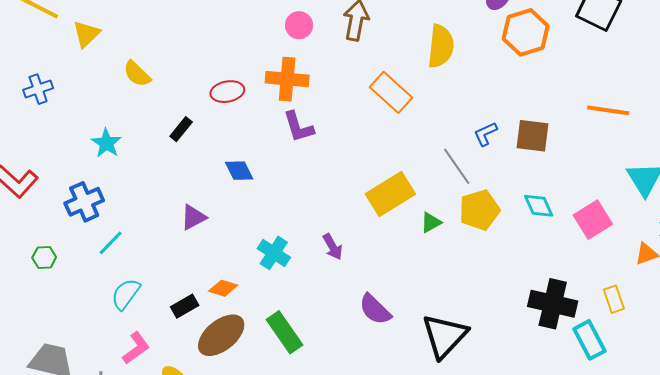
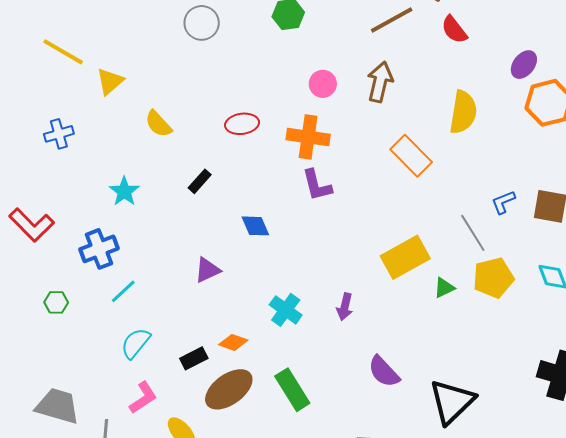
red ellipse: (227, 92) -> (242, 124), moved
purple arrow: (333, 247) -> (345, 307), turned 40

